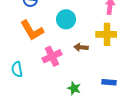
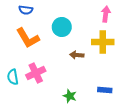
pink cross: (52, 56) -> (36, 73), moved

